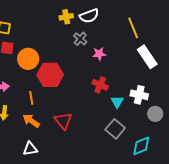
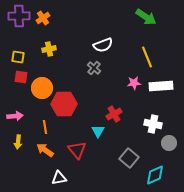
yellow cross: (66, 17) -> (49, 49), moved
pink star: (99, 54) -> (134, 83), moved
white rectangle: (147, 57) -> (161, 86), turned -60
red cross: (100, 85) -> (114, 114), turned 35
cyan triangle: (117, 102) -> (98, 131), moved
white triangle: (30, 149) -> (59, 178), moved

